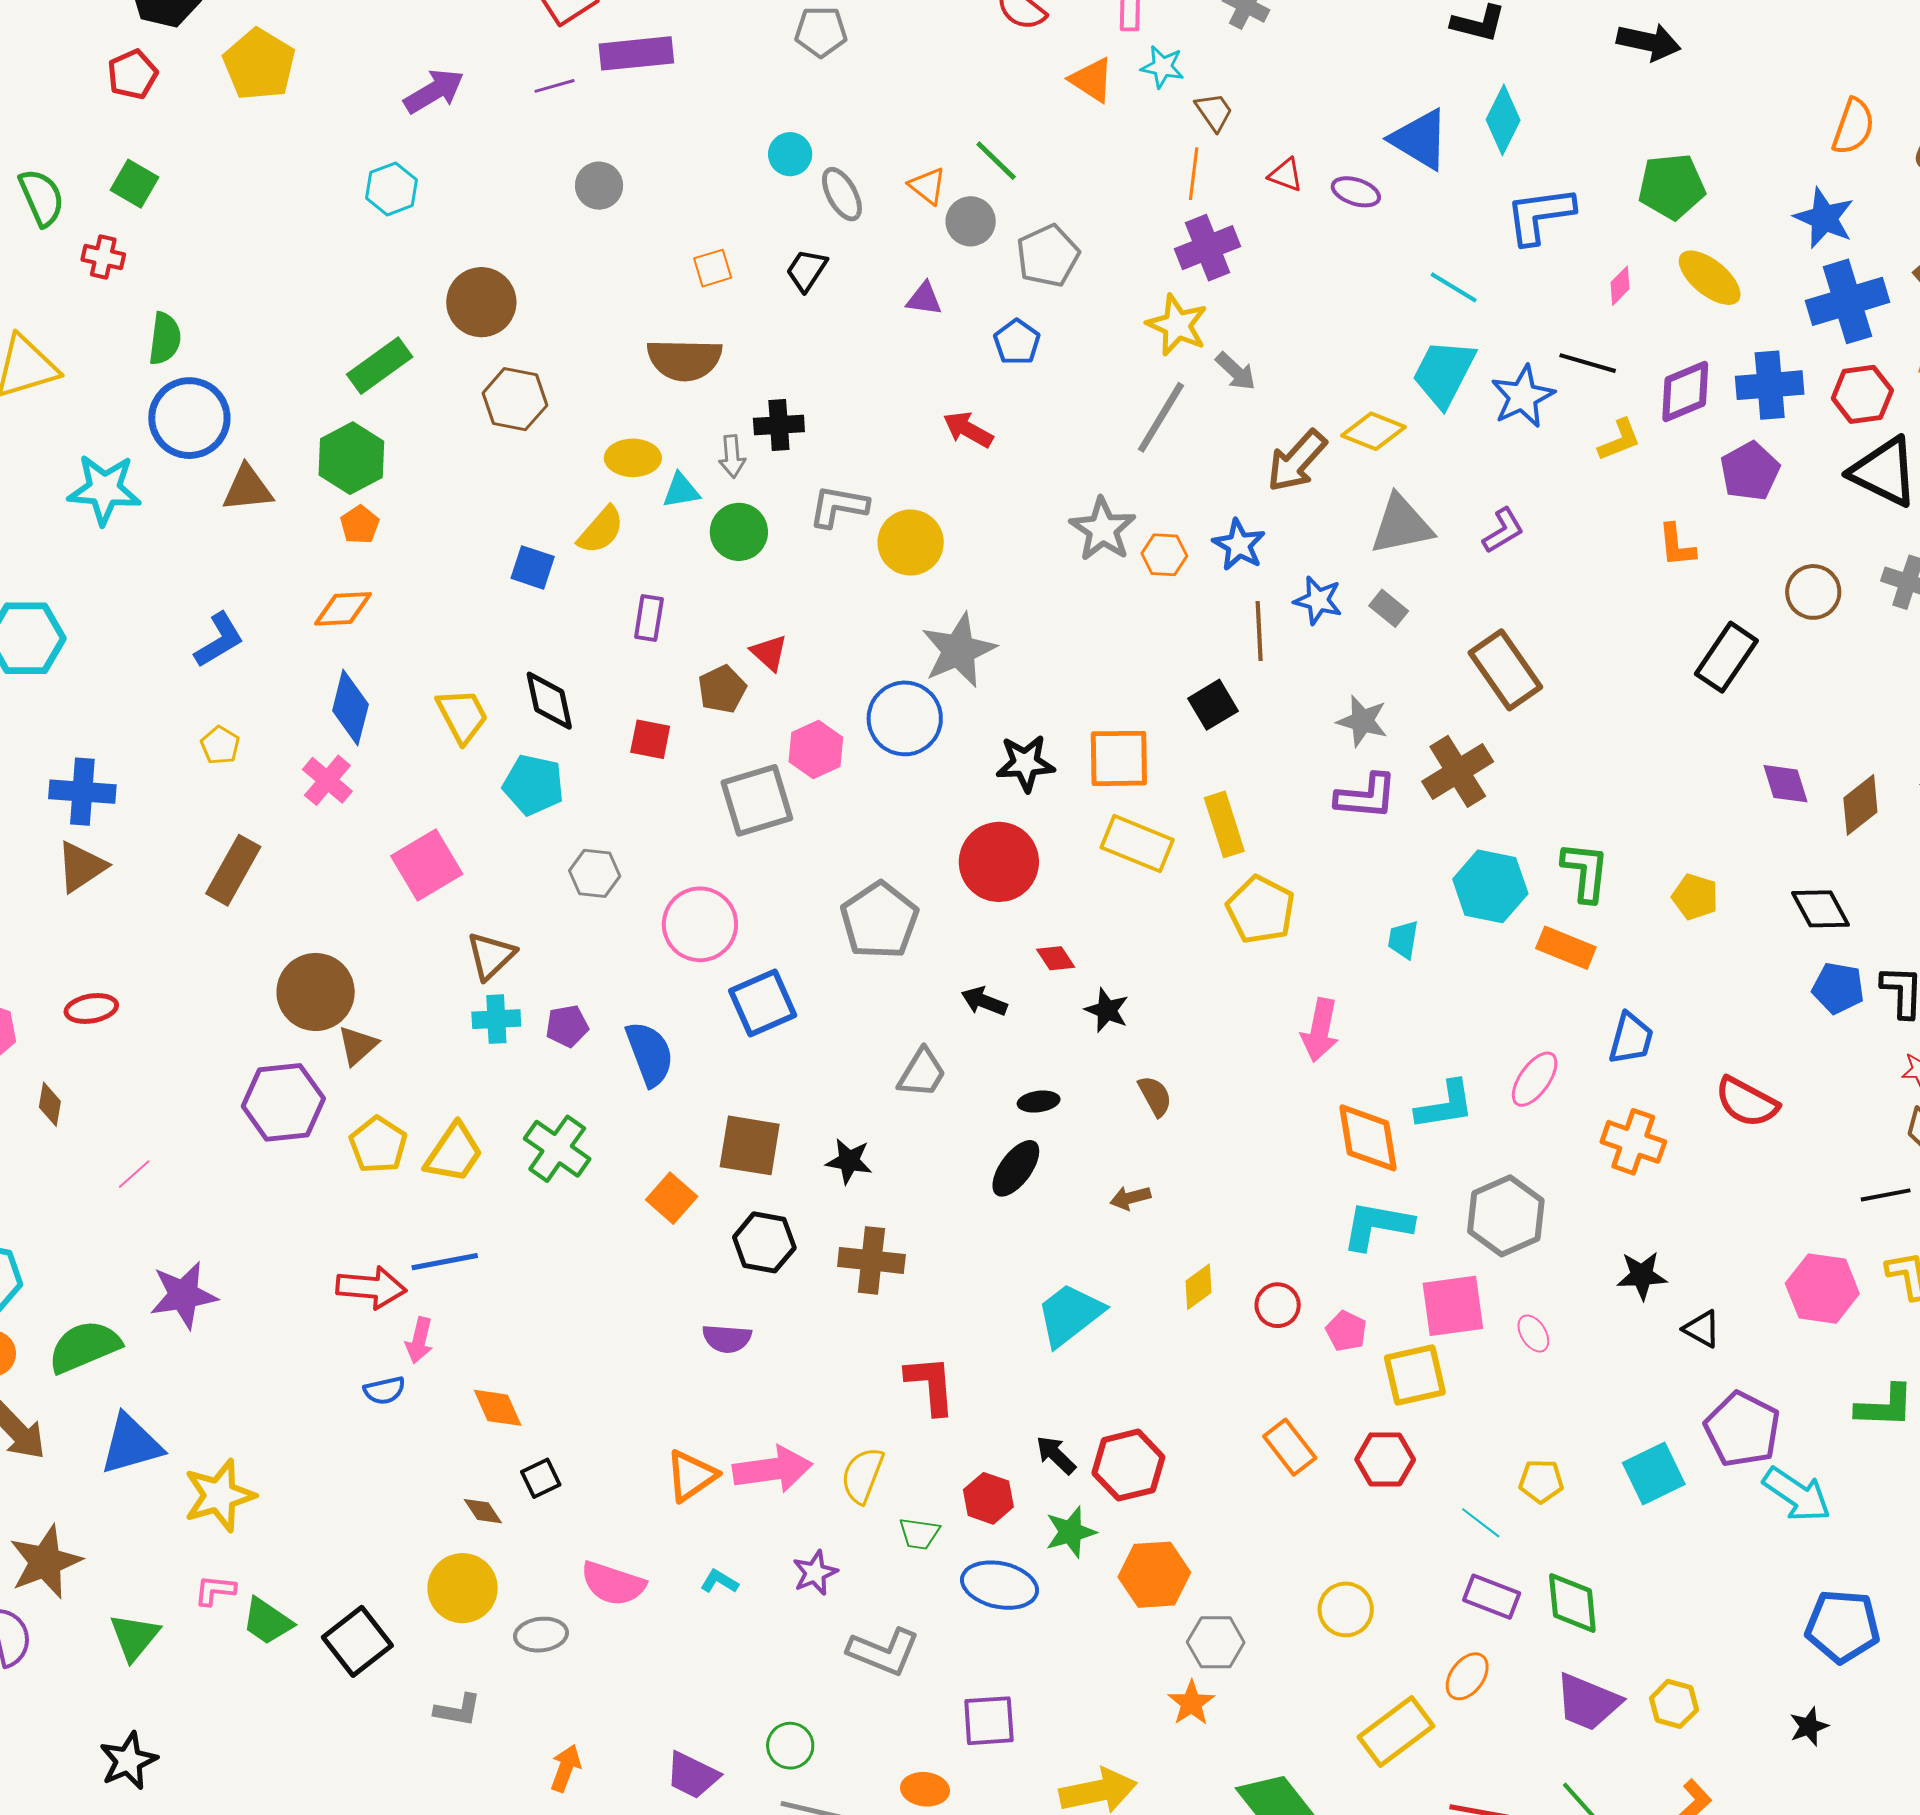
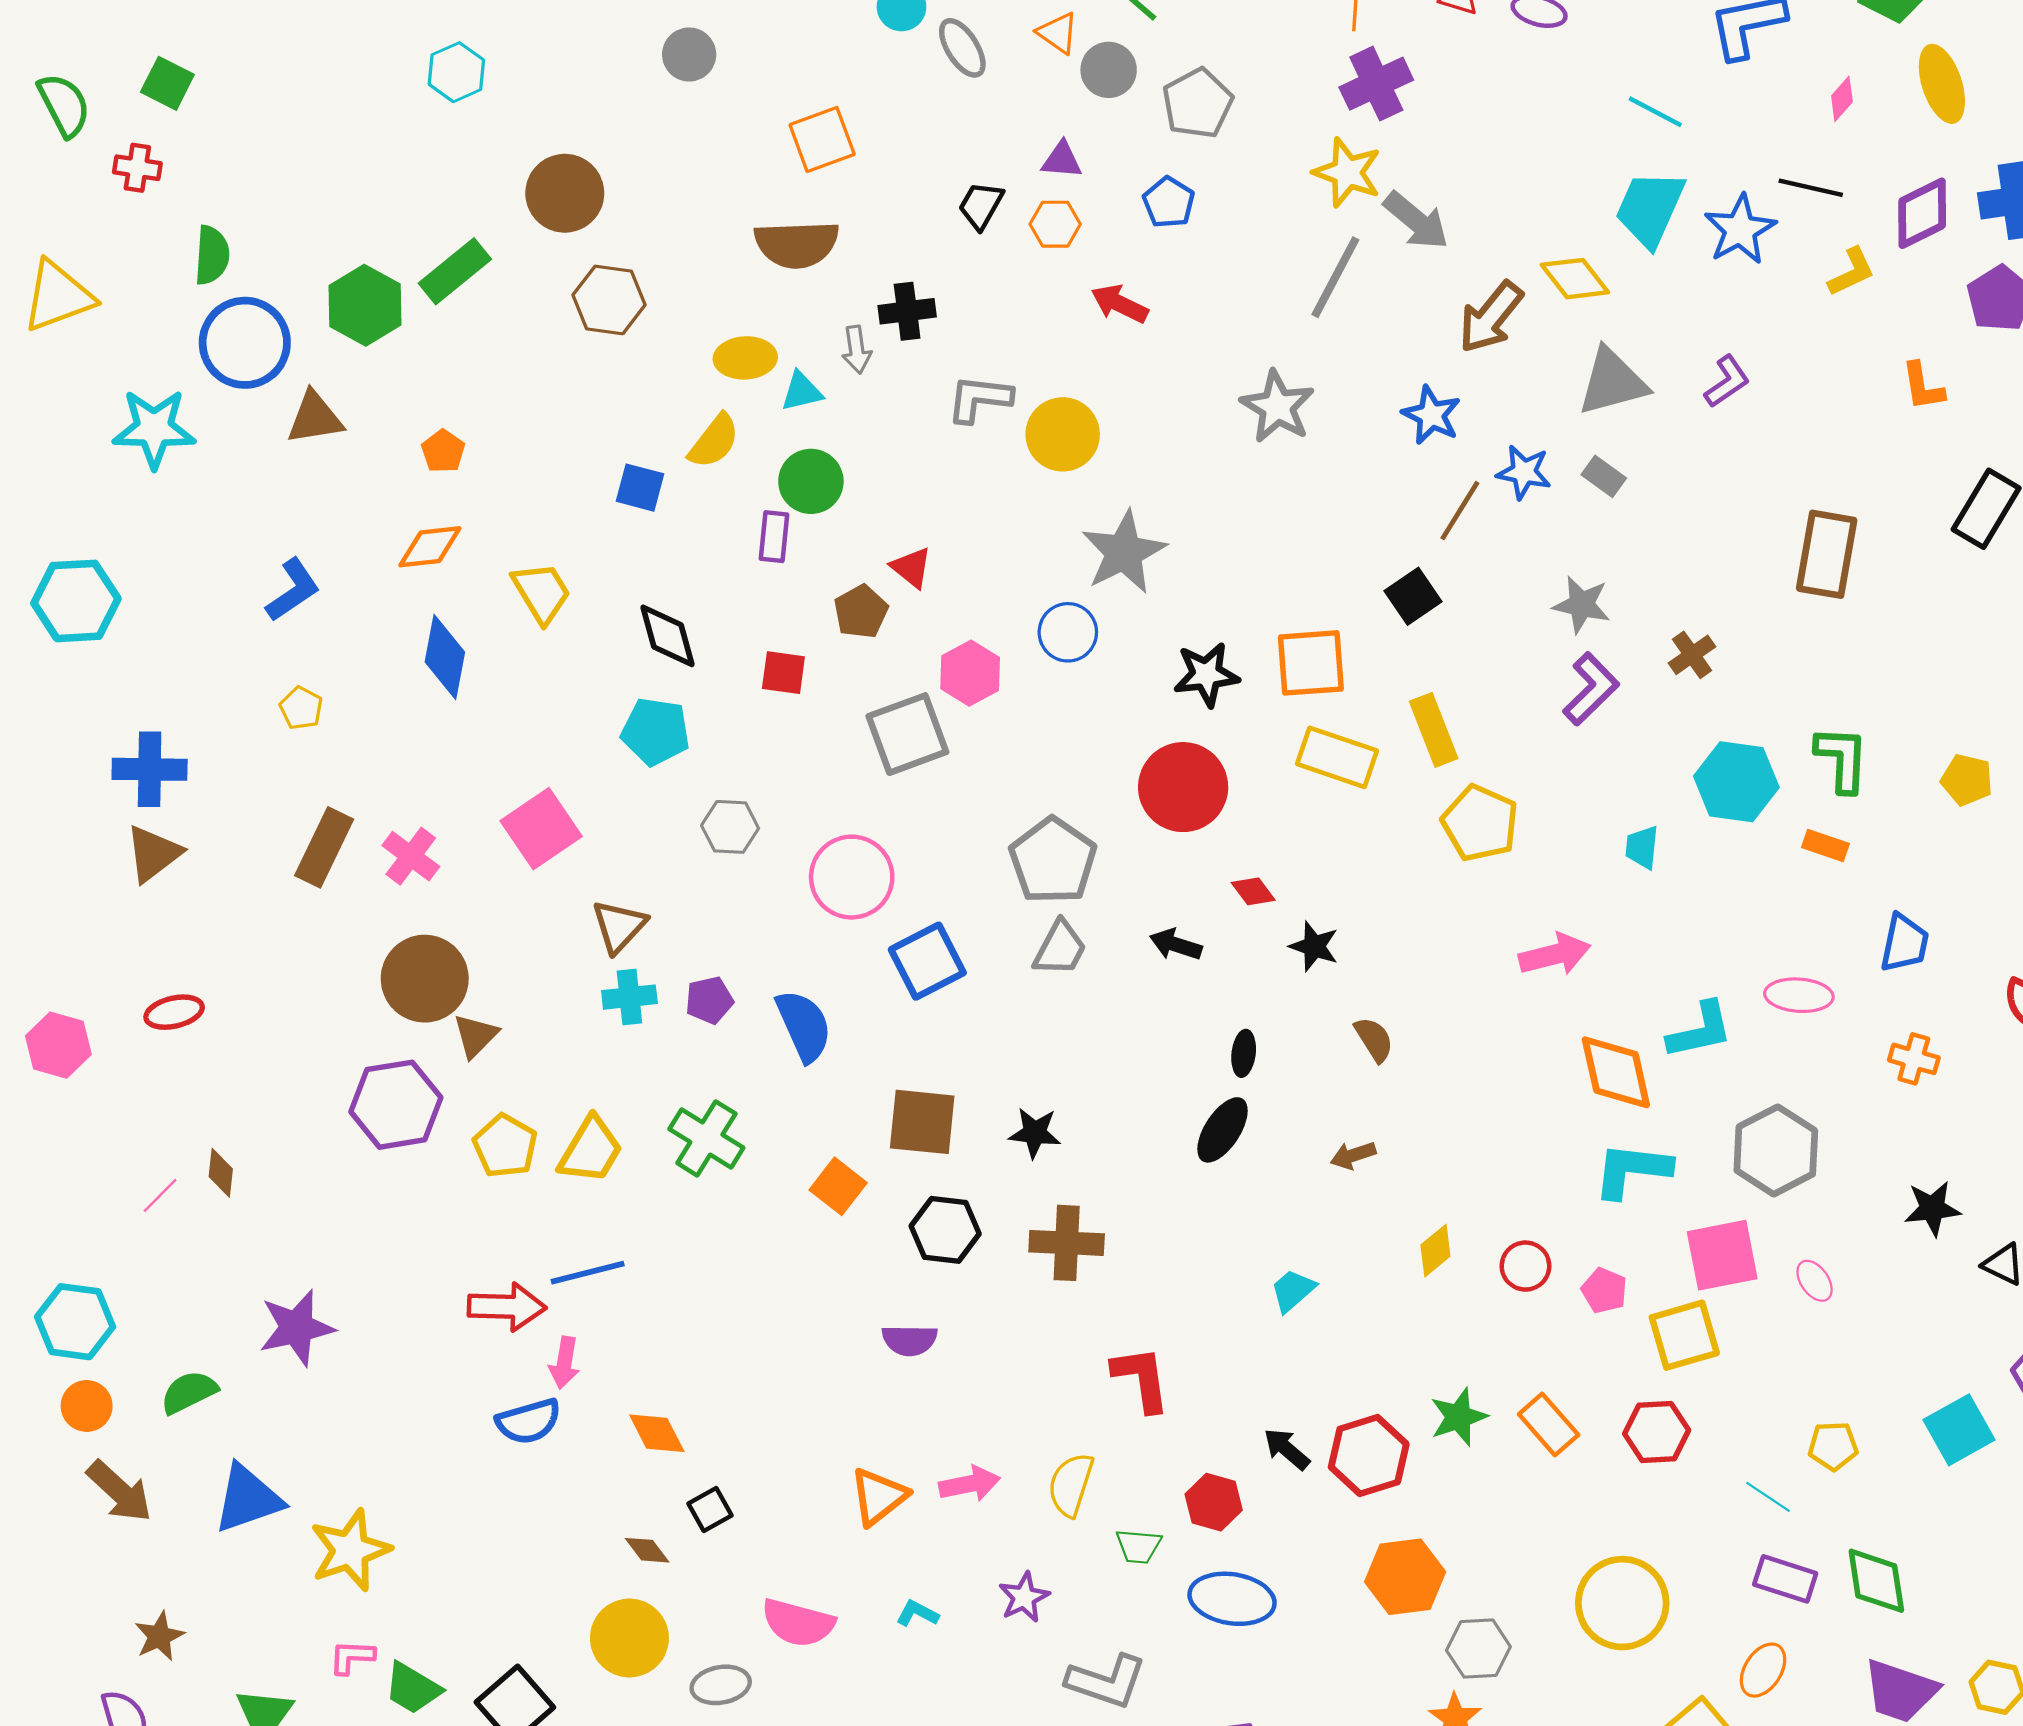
orange square: (713, 268) -> (822, 139), size x1.5
black trapezoid: (807, 270) -> (981, 205), moved
yellow ellipse: (1710, 278) -> (1942, 84), turned 36
gray arrow: (1236, 371) -> (1416, 221), size x1.4
yellow diamond: (1374, 431) -> (1575, 279), turned 34
green hexagon: (351, 458) -> (365, 305), moved
green circle: (739, 532) -> (811, 481), moved
orange hexagon: (1164, 555) -> (1055, 224), moved
brown line: (1259, 631) -> (1460, 511), turned 38
brown rectangle: (1505, 670) -> (1827, 554), moved, turned 48
yellow trapezoid: (462, 716) -> (541, 593), moved
blue circle: (905, 718) -> (1068, 632), size x0.7
brown cross: (1458, 771) -> (1692, 655), size x0.6
pink cross: (327, 780) -> (411, 856), moved
purple L-shape: (1366, 796) -> (1591, 689), turned -46
orange rectangle: (1566, 948) -> (1825, 846), size x0.7
pink arrow: (1320, 1030) -> (1555, 954), turned -112
gray trapezoid: (922, 1073) -> (1060, 948), moved
pink ellipse: (1535, 1079) -> (1799, 995), turned 62
black ellipse: (1039, 1102) -> (1244, 1053), turned -72
brown diamond: (50, 1104) -> (221, 1173), moved
orange cross: (1633, 1142) -> (1914, 1059), size x0.7
pink line: (134, 1174) -> (160, 1195), moved
cyan trapezoid: (1070, 1315) -> (1293, 1290), size x0.6
green semicircle: (84, 1347) -> (189, 1392), size x0.7
blue semicircle: (384, 1390) -> (529, 1421), size x1.4
pink arrow: (773, 1469) -> (970, 1484), size x0.7
green star: (1071, 1532) -> (1459, 1417), moved
brown star: (45, 1562) -> (159, 1636), size x0.6
yellow circle: (1346, 1609) -> (1622, 1603), size x1.5

